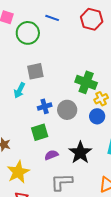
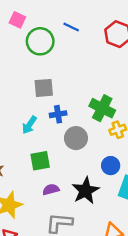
cyan arrow: (20, 90) -> (29, 125), moved
blue cross: (45, 106) -> (58, 114), moved
blue circle: (97, 116) -> (111, 166), moved

